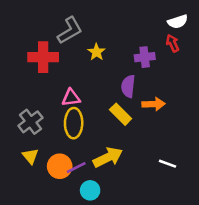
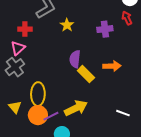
red cross: (43, 57) -> (25, 29), size x0.6
purple semicircle: (128, 86) -> (75, 59), moved
pink triangle: (71, 98) -> (18, 48), moved, turned -35
gray cross: (30, 122) -> (15, 67), moved
yellow ellipse: (74, 123) -> (38, 94), moved

